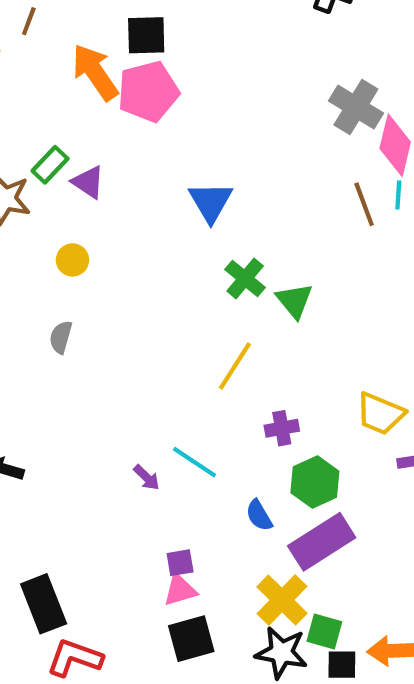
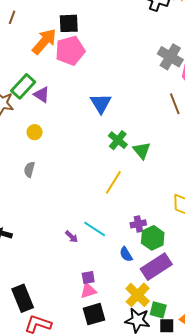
orange arrow: (95, 72) -> (44, 42), turned 76
green rectangle: (50, 165) -> (23, 86), size x1.4
purple cross: (282, 428) -> (138, 224), moved

